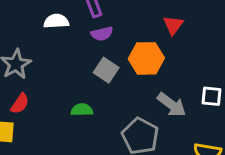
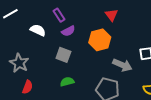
white semicircle: (56, 21) -> (38, 30), turned 42
gray square: (106, 70) -> (63, 55), moved

